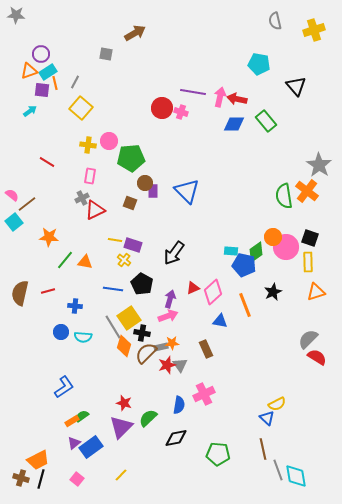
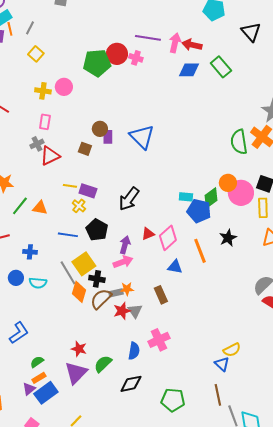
yellow square: (81, 108) -> (36, 54), size x0.7
green pentagon: (131, 158) -> (97, 63), moved
orange rectangle: (72, 421) -> (39, 378), moved

